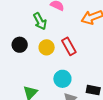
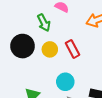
black circle: (20, 45) -> (23, 46), size x1.5

